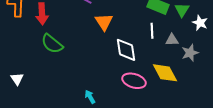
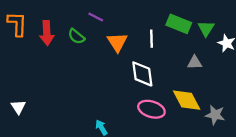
white line: (152, 31) -> (151, 39), moved
green semicircle: (52, 44) -> (76, 36), moved, size x0.7
gray star: (190, 53) -> (215, 115), moved, turned 30

